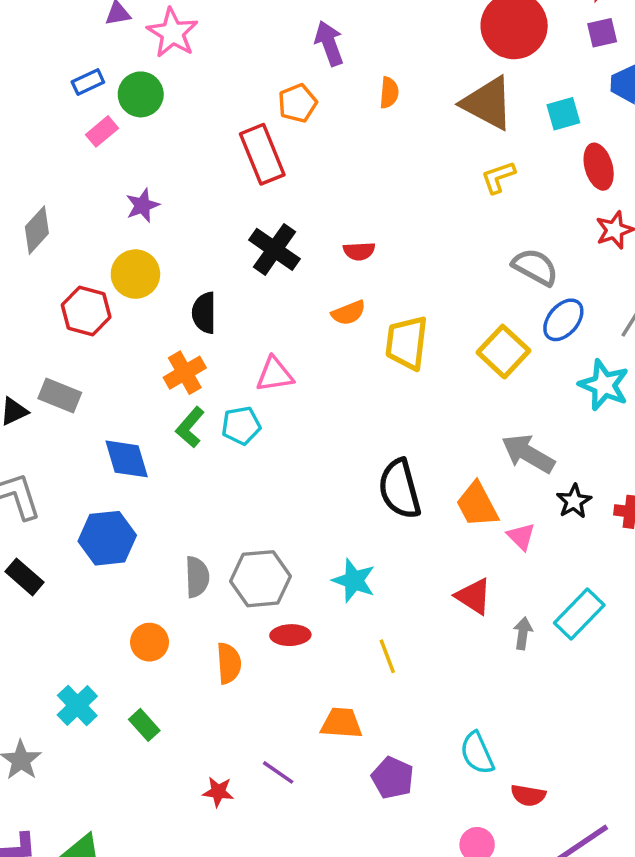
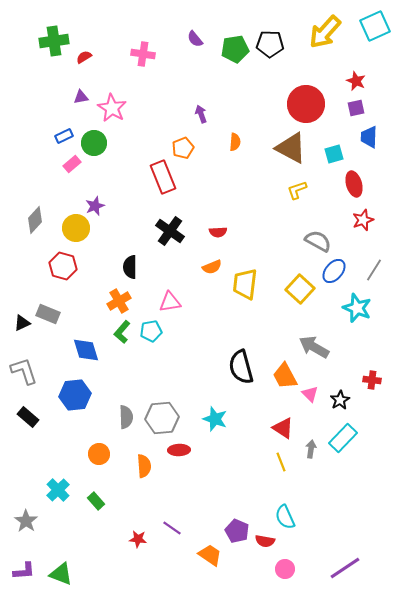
purple arrow: (329, 43) -> (201, 114), size x0.7
yellow circle: (135, 274) -> (76, 228), moved
black star: (574, 501) -> (340, 400), moved
yellow line: (387, 656) -> (281, 462), moved
orange trapezoid: (341, 723) -> (210, 555), moved, turned 30
red semicircle: (528, 795) -> (265, 541), moved

